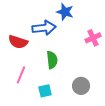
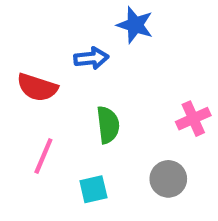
blue arrow: (44, 28) -> (91, 58), size x0.7
pink cross: (93, 38) -> (193, 119), moved

